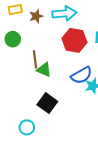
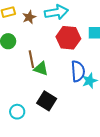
blue semicircle: (82, 75) -> (78, 71), turned -60
cyan circle: (27, 127) -> (17, 112), moved

